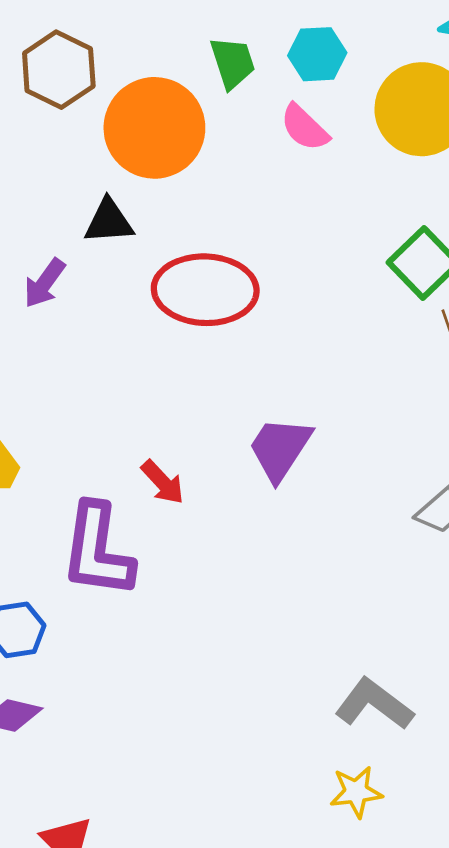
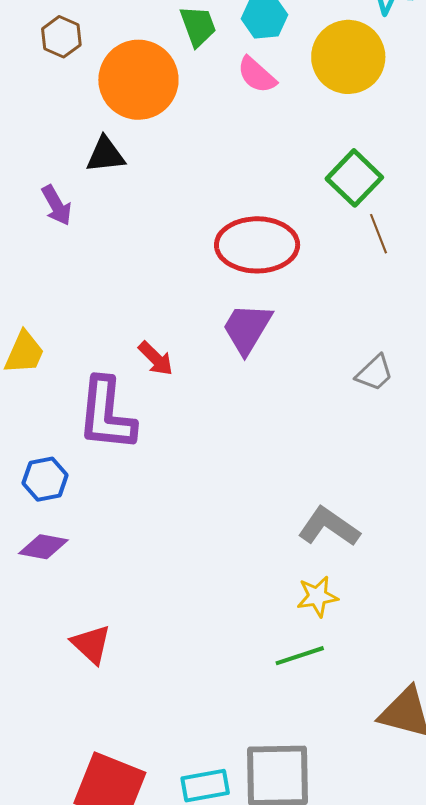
brown hexagon: (59, 70) -> (61, 37), size x0.7
purple arrow: (44, 283) -> (57, 205), turned -63
red ellipse: (205, 290) -> (257, 245), moved

